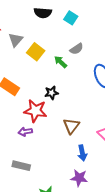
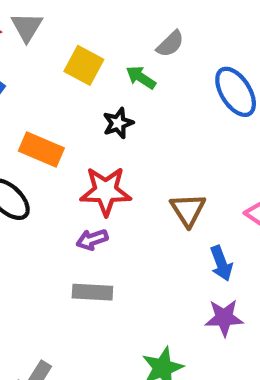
gray triangle: (16, 40) -> (27, 27), moved
black star: (51, 93) -> (118, 123), moved
gray rectangle: (21, 166) -> (92, 292), moved

